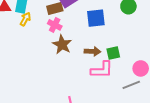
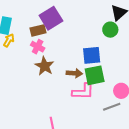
blue square: (96, 18) -> (92, 55), moved
green square: (113, 53) -> (95, 75), size x1.5

